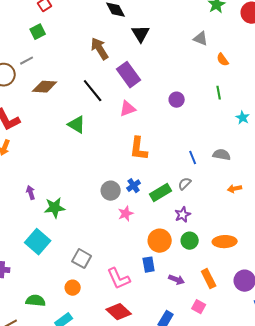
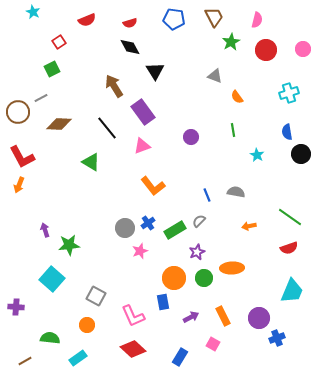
orange L-shape: (139, 149) -> (153, 186), turned -45
orange ellipse: (225, 242) -> (232, 268), moved
purple arrow: (177, 280) -> (191, 317), turned -49

